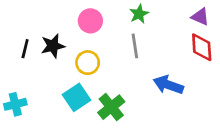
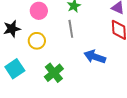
cyan square: (76, 97) -> (15, 69), moved

